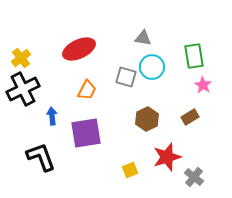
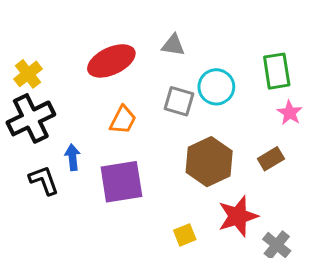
gray triangle: (143, 38) -> (173, 45), moved
brown hexagon: (147, 119) -> (209, 162), size x1.4
black L-shape: (41, 157) -> (44, 180), moved, size x0.7

